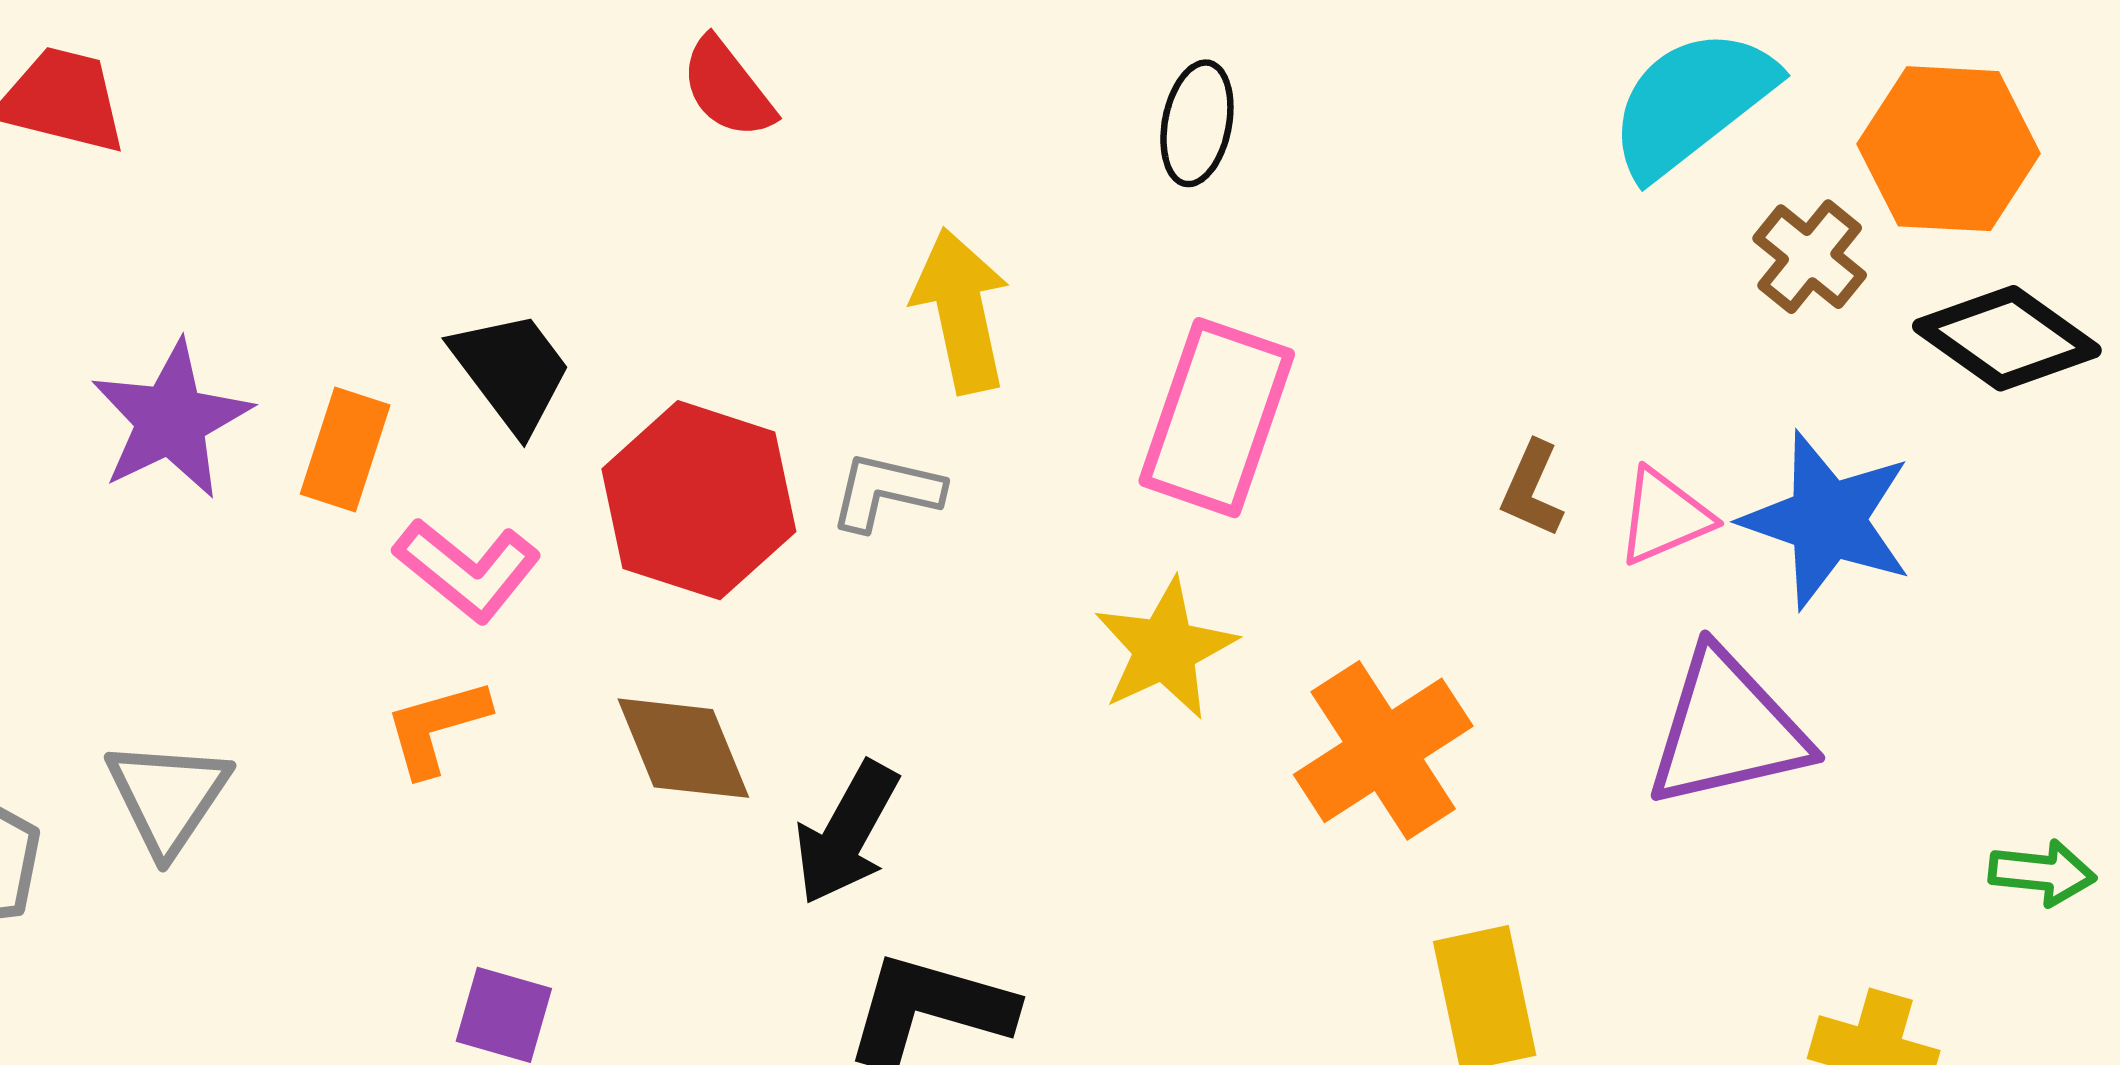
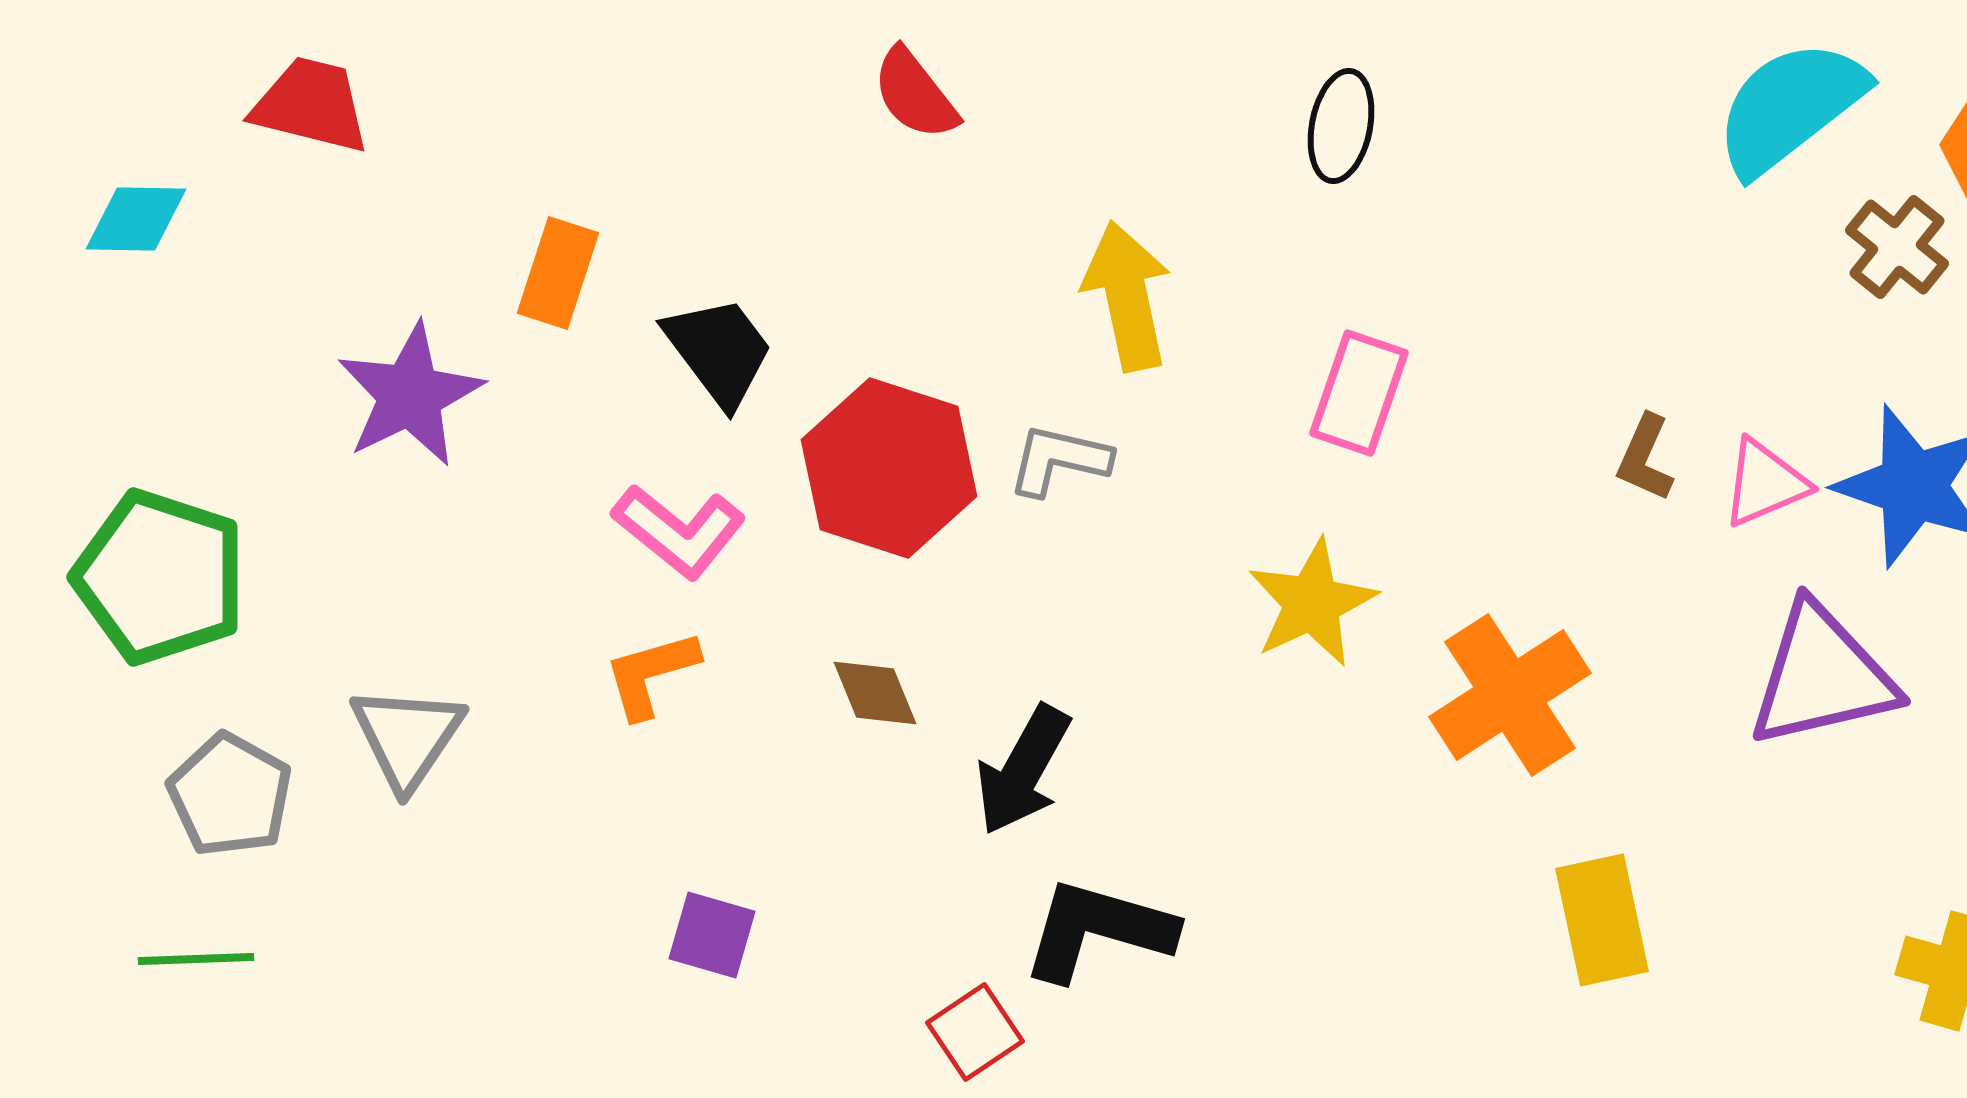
pink rectangle: (1217, 418) -> (1359, 393), size x0.7
orange rectangle: (345, 450) -> (558, 273), moved
brown diamond: (683, 748) -> (875, 693), size x0.7

